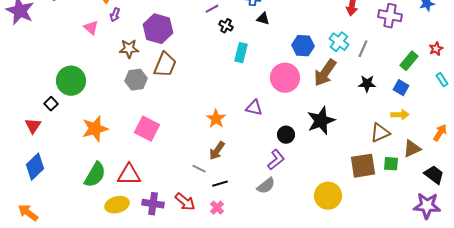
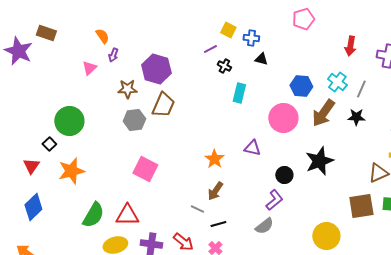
pink triangle: (91, 28) -> (89, 68), turned 35
black star: (367, 84) -> (356, 117), moved
orange star: (95, 129) -> (71, 171), moved

